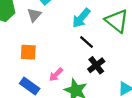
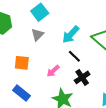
gray triangle: (34, 15) -> (37, 35), moved
pink arrow: (56, 75) -> (53, 71), moved

